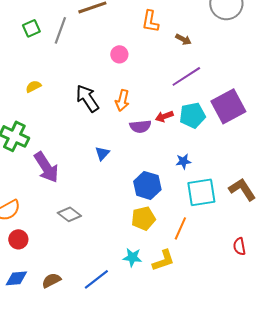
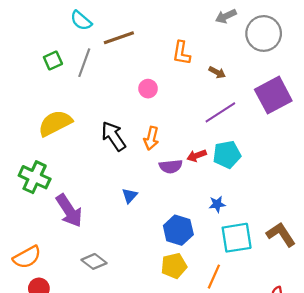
yellow semicircle: (33, 86) -> (55, 123), size x2.0
purple square: (228, 106) -> (273, 95), moved

